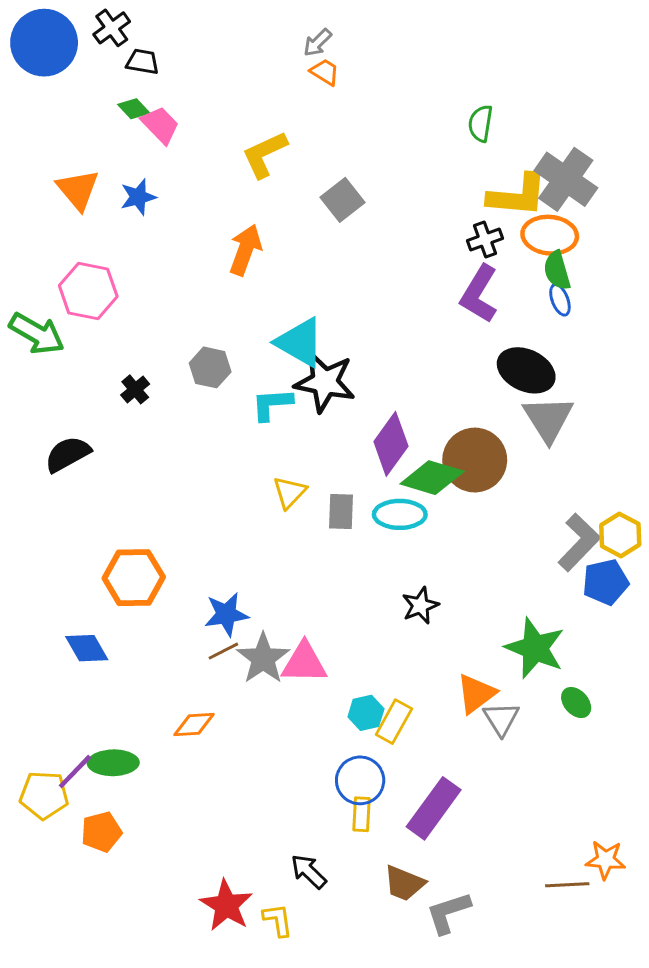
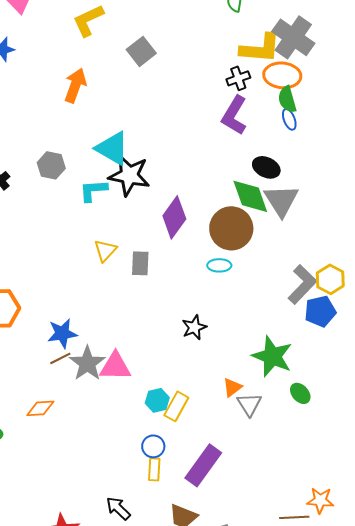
black ellipse: (526, 370) -> (266, 167), size x0.7
green diamond: (432, 478) -> (250, 196), moved, turned 54
cyan ellipse: (400, 514) -> (219, 265), moved, size x0.7
orange triangle: (476, 694) -> (232, 387), size x0.7
blue circle: (360, 780) -> (153, 446), size x0.7

